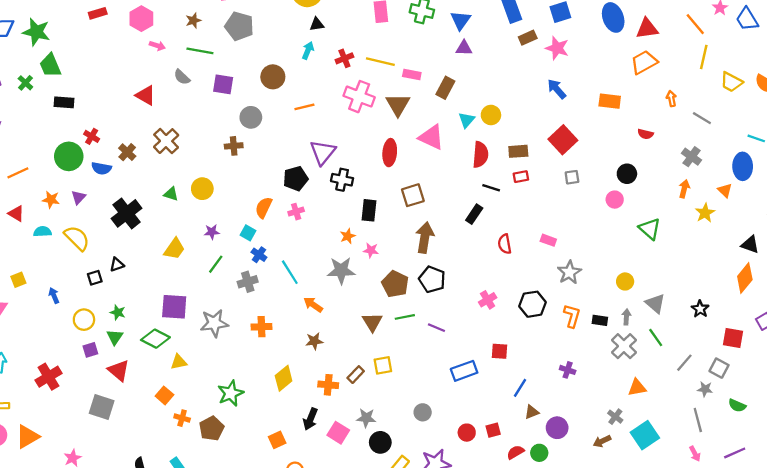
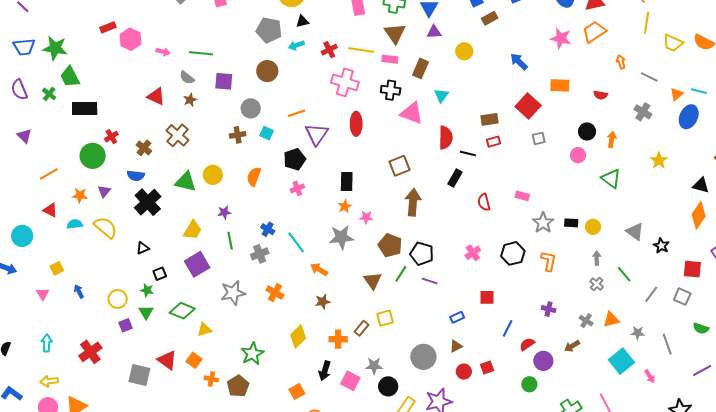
pink hexagon: (141, 19) -> (130, 39), moved
brown star: (193, 20) -> (190, 100), moved
gray pentagon: (239, 26) -> (269, 30), moved
pink star: (557, 48) -> (561, 38), moved
cyan arrow: (308, 50) -> (296, 45), turned -126
orange rectangle: (610, 101) -> (560, 85), moved
black rectangle: (64, 102) -> (85, 108), size x1.4
brown triangle: (398, 105) -> (395, 33), moved
orange line: (304, 107) -> (297, 113), moved
yellow circle: (491, 115) -> (464, 51), moved
red cross: (92, 136) -> (111, 137), turned 32
red ellipse: (390, 153) -> (356, 124), moved
red semicircle: (480, 155) -> (446, 138), moved
blue ellipse: (743, 166) -> (689, 117), turned 30
blue semicircle: (101, 168) -> (136, 176), moved
black cross: (342, 180) -> (391, 90), moved
orange arrow: (684, 189) -> (612, 140), moved
orange triangle: (725, 190) -> (677, 94), moved, turned 40
green triangle: (171, 194) -> (186, 182), size x1.6
orange semicircle: (264, 208) -> (254, 177), moved
black rectangle: (369, 210) -> (347, 181), moved
cyan square: (248, 233) -> (267, 133), moved
green line: (216, 264) -> (230, 241), turned -42
black square: (95, 278) -> (160, 274), moved
black pentagon: (432, 279) -> (422, 254), moved
blue arrow: (54, 295) -> (79, 291), moved
gray triangle: (655, 303) -> (635, 232), moved
purple square: (174, 307) -> (197, 264), moved, turned -30
green line: (405, 317) -> (401, 274), turned -42
black rectangle: (600, 320) -> (571, 223), moved
orange cross: (262, 327) -> (275, 293), turned 36
gray cross: (624, 346) -> (597, 284), size x0.6
red triangle: (119, 370) -> (167, 360), moved
blue rectangle: (464, 371) -> (457, 317), size x0.6
gray star: (705, 389) -> (638, 333), moved
gray circle: (423, 412) -> (423, 357), size x1.6
brown triangle: (532, 412) -> (456, 346), moved
gray cross: (615, 417) -> (586, 321), moved
brown arrow: (602, 441) -> (572, 346), moved
red semicircle: (515, 452) -> (527, 344), moved
pink arrow: (695, 454) -> (650, 376), moved

